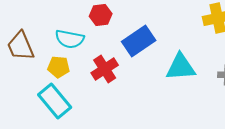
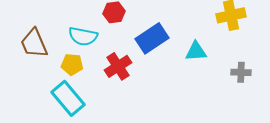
cyan triangle: (181, 67) -> (196, 51), moved, size x0.7

